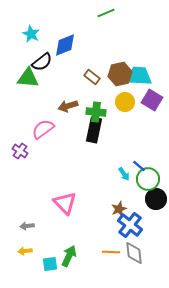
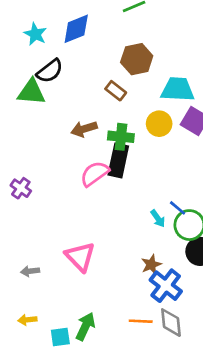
blue diamond: (65, 45) -> (76, 29), moved
brown hexagon: (120, 74) -> (137, 59), moved
pink semicircle: (43, 129) -> (95, 174), moved
gray arrow: (27, 226) -> (30, 271), moved

